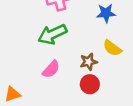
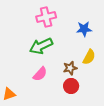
yellow semicircle: (112, 48) -> (89, 57), turned -98

